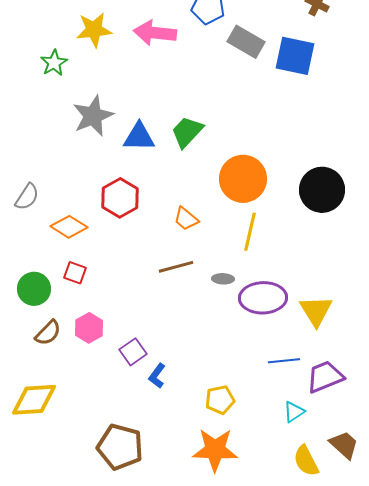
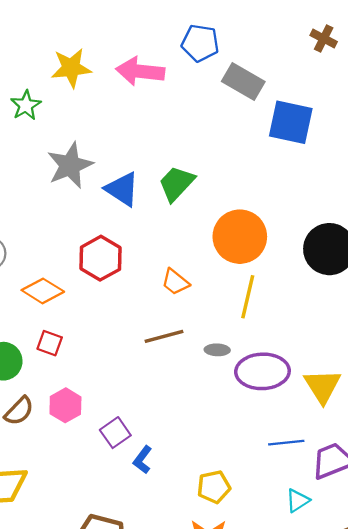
blue square: (295, 56) -> (291, 122), moved
blue triangle: (139, 137) -> (122, 189), turned 32

